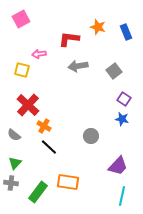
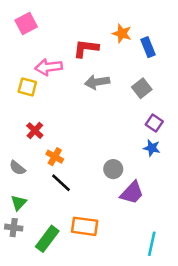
blue rectangle: (126, 32) -> (148, 47), moved
pink arrow: (39, 54) -> (49, 67), size x1.5
red cross: (28, 105) -> (35, 131), size x0.6
purple trapezoid: (118, 166) -> (132, 193), moved

